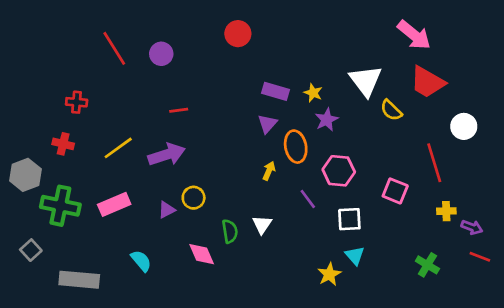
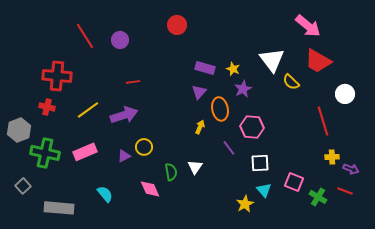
red cross: (77, 102) -> (57, 76), size x1.8
pink square: (395, 191) -> (294, 182), moved
red line: (480, 257) -> (345, 191), moved

